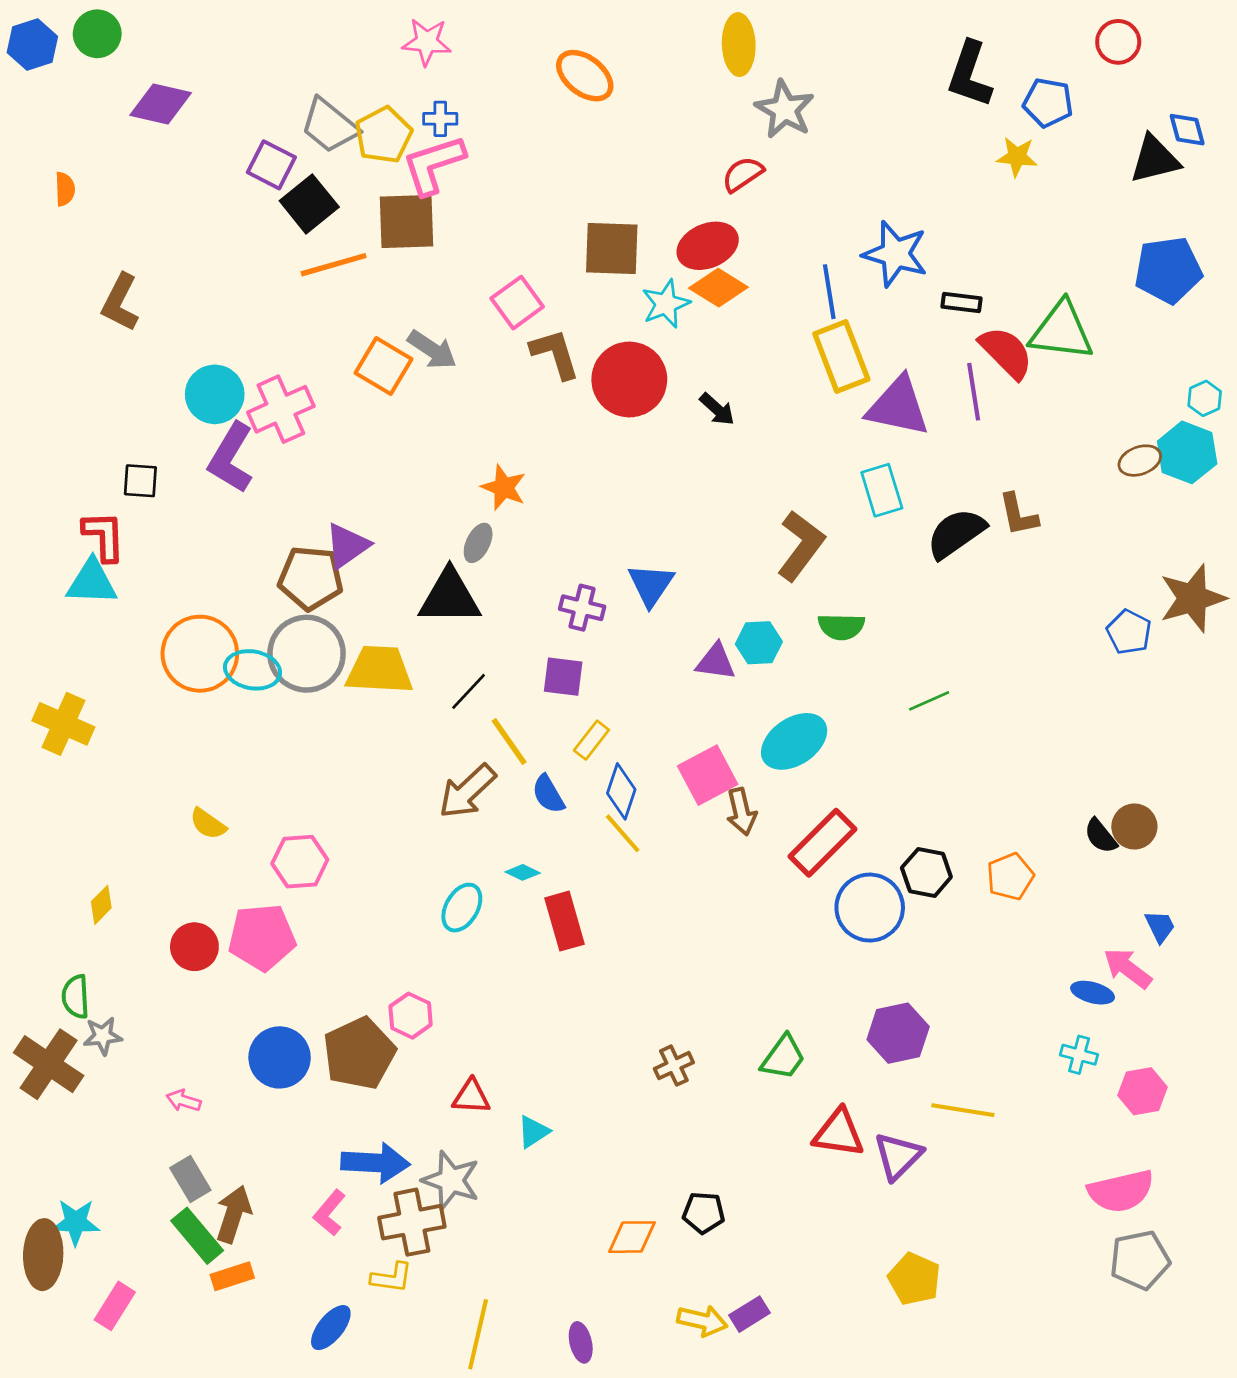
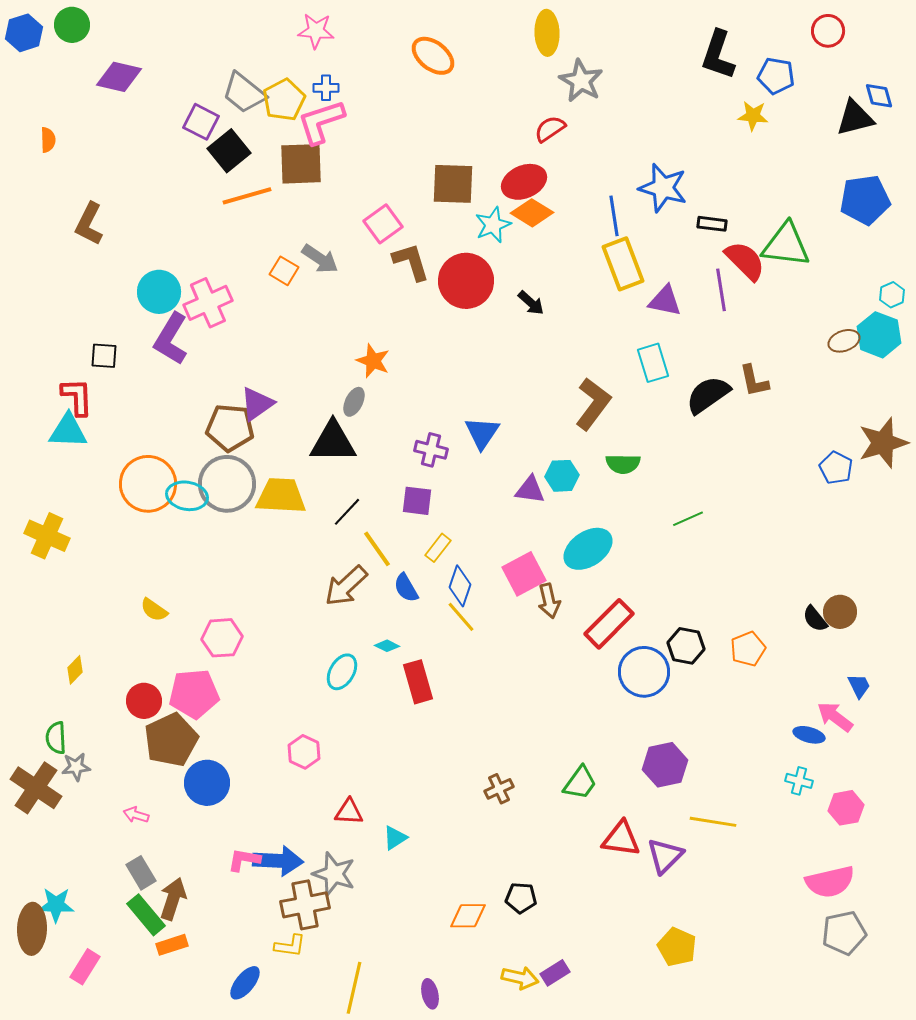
orange square: (384, 366) -> (284, 271), size x0.7
purple triangle: (898, 407) -> (665, 301), size x0.7
brown pentagon: (359, 1053) -> (171, 740), moved
pink L-shape: (329, 1213) -> (244, 860), moved, turned 60

